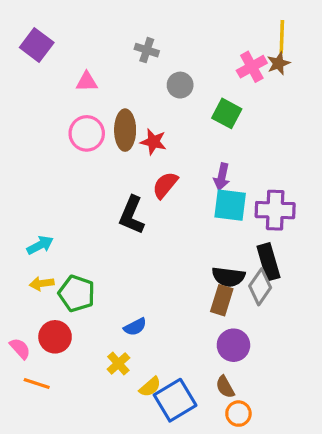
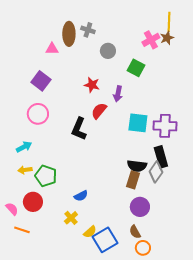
purple square: (37, 45) -> (41, 81), moved
brown ellipse: (125, 130) -> (69, 34), moved
pink circle: (87, 133) -> (38, 114), moved
purple arrow: (222, 177) -> (118, 94), moved

